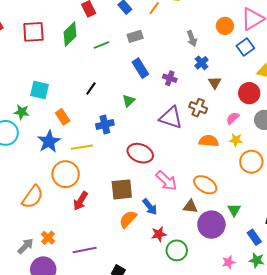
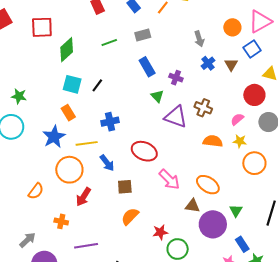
green diamond: (70, 34) -> (67, 50), moved
brown triangle: (215, 83) -> (231, 65), moved
cyan square: (40, 90) -> (72, 84), moved
green triangle: (129, 101) -> (157, 96), moved, turned -32
green star: (22, 112) -> (19, 96), moved
brown square: (122, 189) -> (125, 187), size x0.7
orange semicircle: (33, 197) -> (36, 191), size x0.7
blue arrow: (150, 207) -> (107, 163), moved
blue rectangle: (254, 237) -> (242, 244), moved
orange cross: (48, 238) -> (61, 221), moved, turned -32

